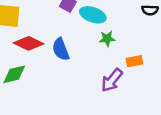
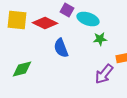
red diamond: (29, 43) -> (45, 23), moved

